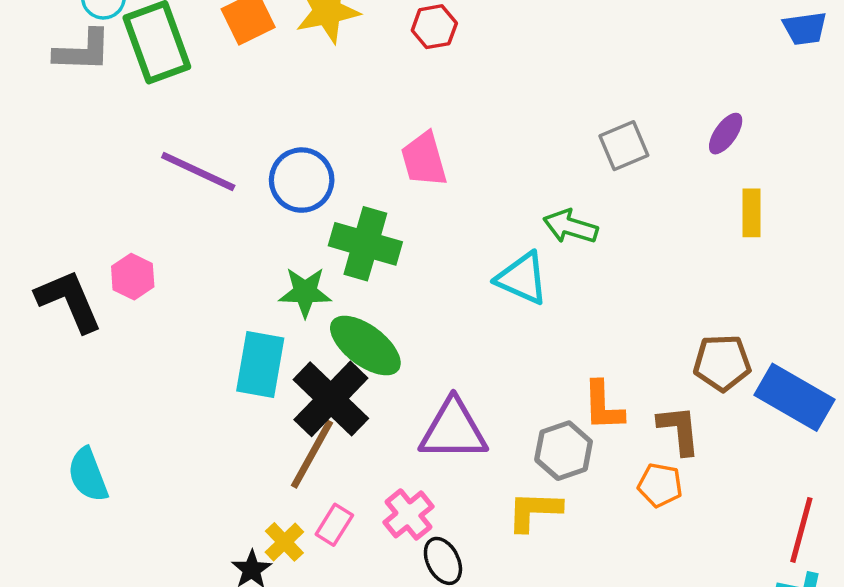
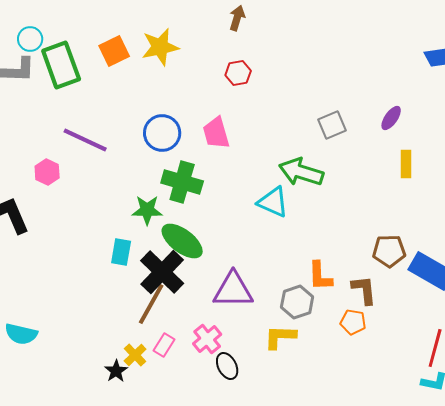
red hexagon: (434, 27) -> (238, 73), moved
blue circle: (302, 180) -> (162, 133), moved
green arrow: (570, 227) -> (301, 172), size x1.4
pink hexagon: (133, 277) -> (47, 172), moved
cyan rectangle: (260, 364) -> (121, 252), size x0.7
cyan semicircle: (88, 475) -> (21, 334), moved, turned -56

